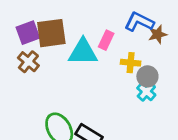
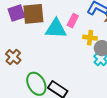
brown cross: (28, 62) -> (13, 57), moved

